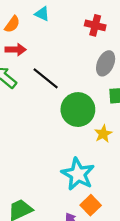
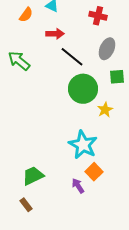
red arrow: (16, 50) -> (55, 34), moved
black line: (46, 78) -> (72, 57), moved

